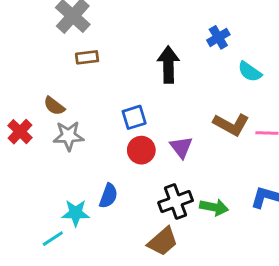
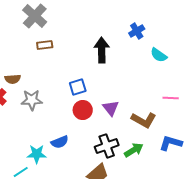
brown semicircle: (54, 106) -> (13, 79), moved, turned -42
brown L-shape: (231, 124) -> (144, 120), moved
blue semicircle: (108, 196) -> (60, 142), turned 48
green arrow: (214, 207) -> (134, 150), turned -42

